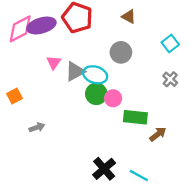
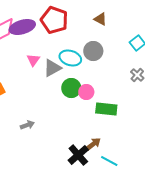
cyan ellipse: (95, 75) -> (70, 58), moved
gray arrow: (37, 127) -> (27, 125), moved
brown arrow: (158, 134) -> (93, 144), moved

